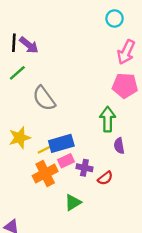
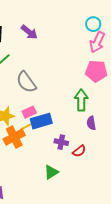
cyan circle: (115, 19) -> (93, 24), moved
purple arrow: (29, 45) -> (29, 32), moved
pink rectangle: (66, 161) -> (29, 112), moved
orange cross: (45, 174) -> (14, 137), moved

